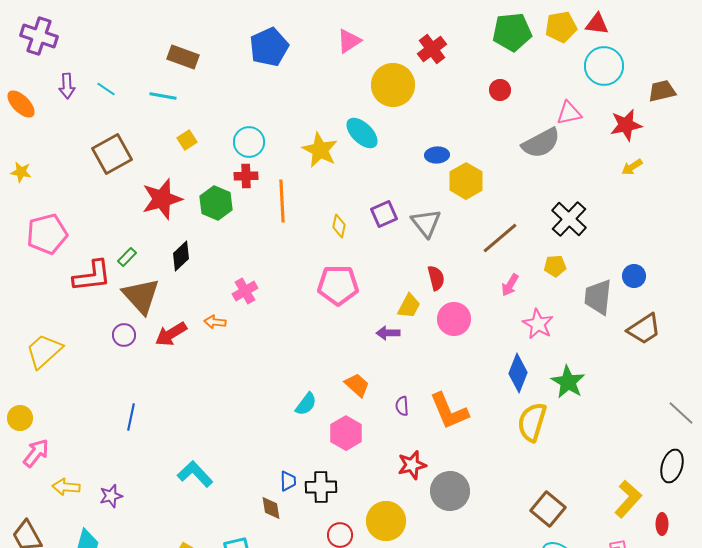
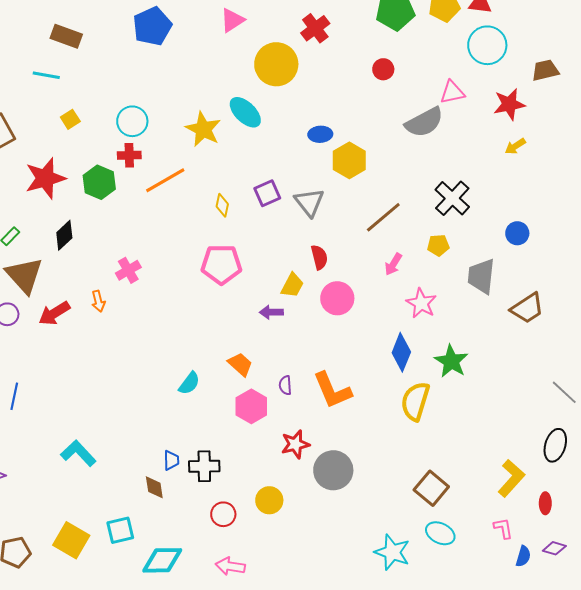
orange line: (282, 201) -> (165, 180), turned 63
blue circle: (634, 276) -> (517, 233), moved
orange arrow: (215, 322) -> (98, 301), turned -110
pink hexagon: (346, 433) -> (251, 406), moved
yellow circle: (386, 521) -> (269, 500), size x0.7

